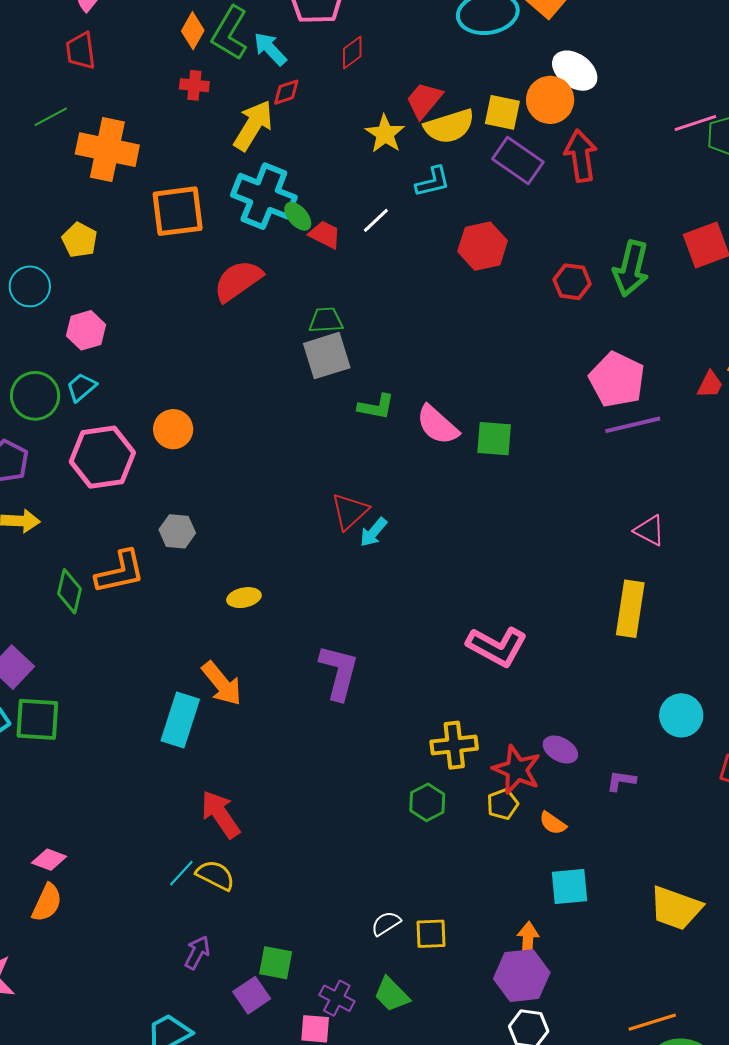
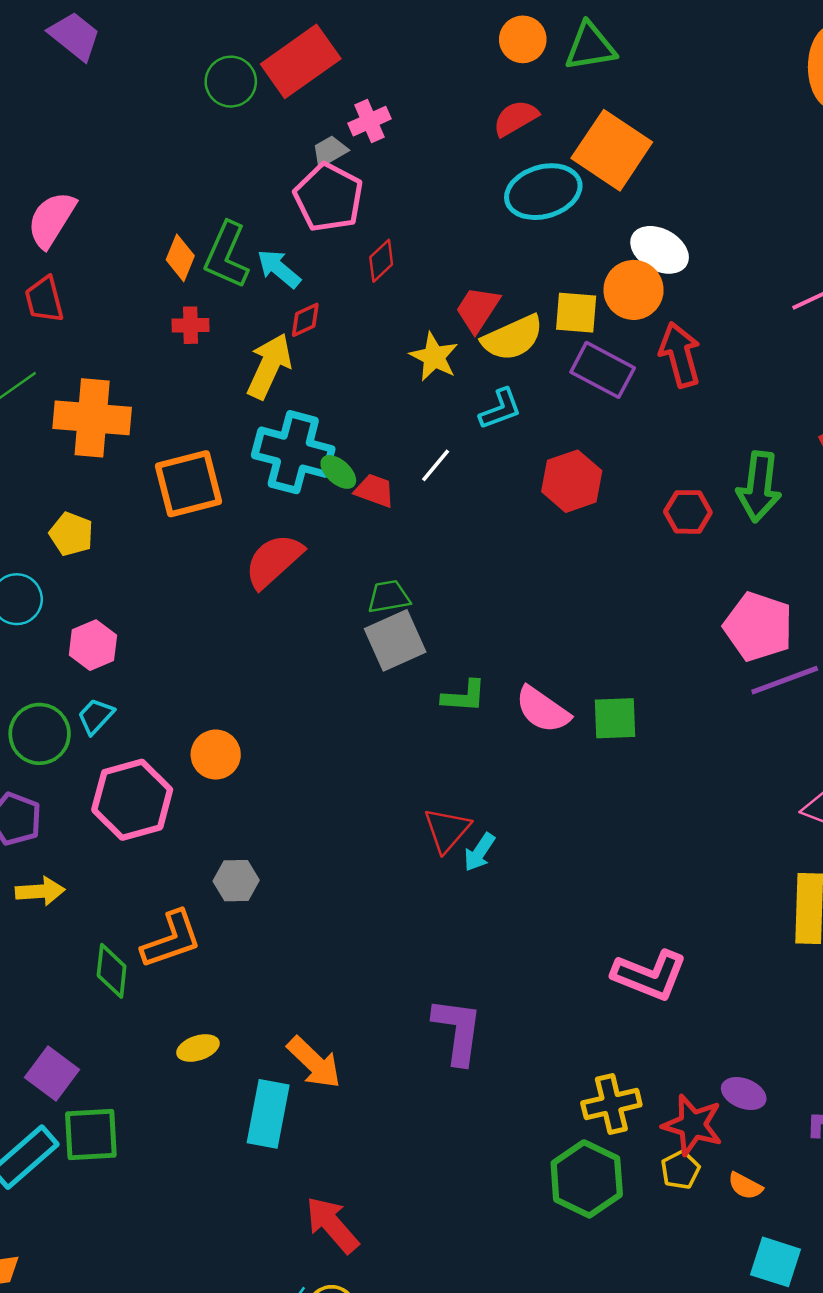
yellow ellipse: (244, 598) -> (198, 1048), moved
green hexagon: (427, 802) -> (587, 1179), size x1.6
cyan square: (569, 887) -> (775, 1262), turned 30

